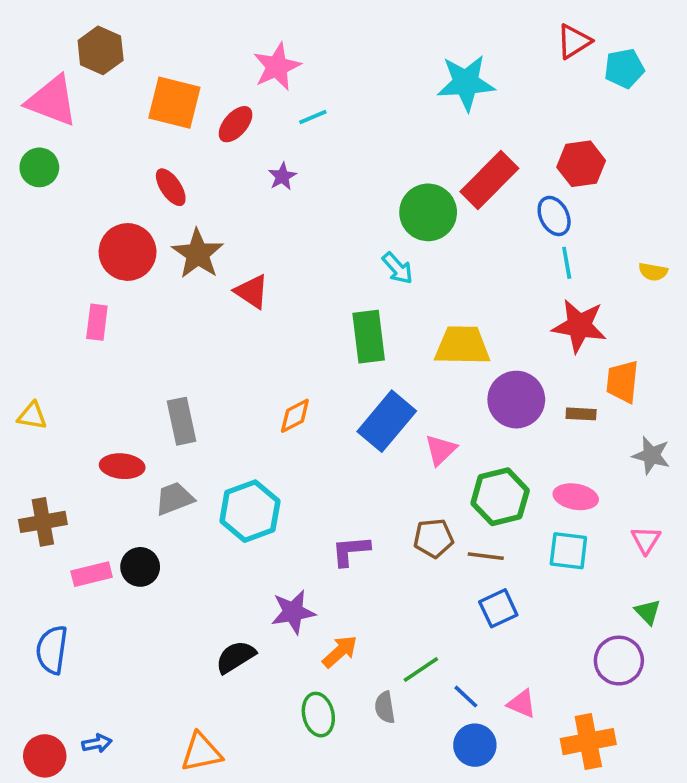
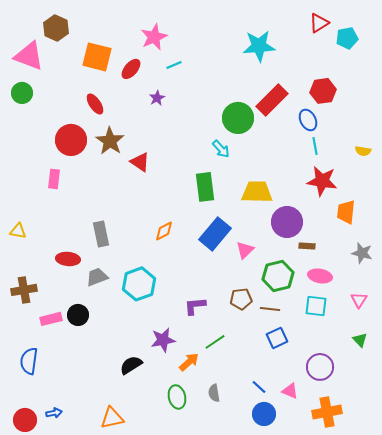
brown rectangle: (581, 414) -> (307, 246), moved
purple circle: (619, 661) -> (320, 367), moved
green line: (421, 670) -> (215, 342), moved

